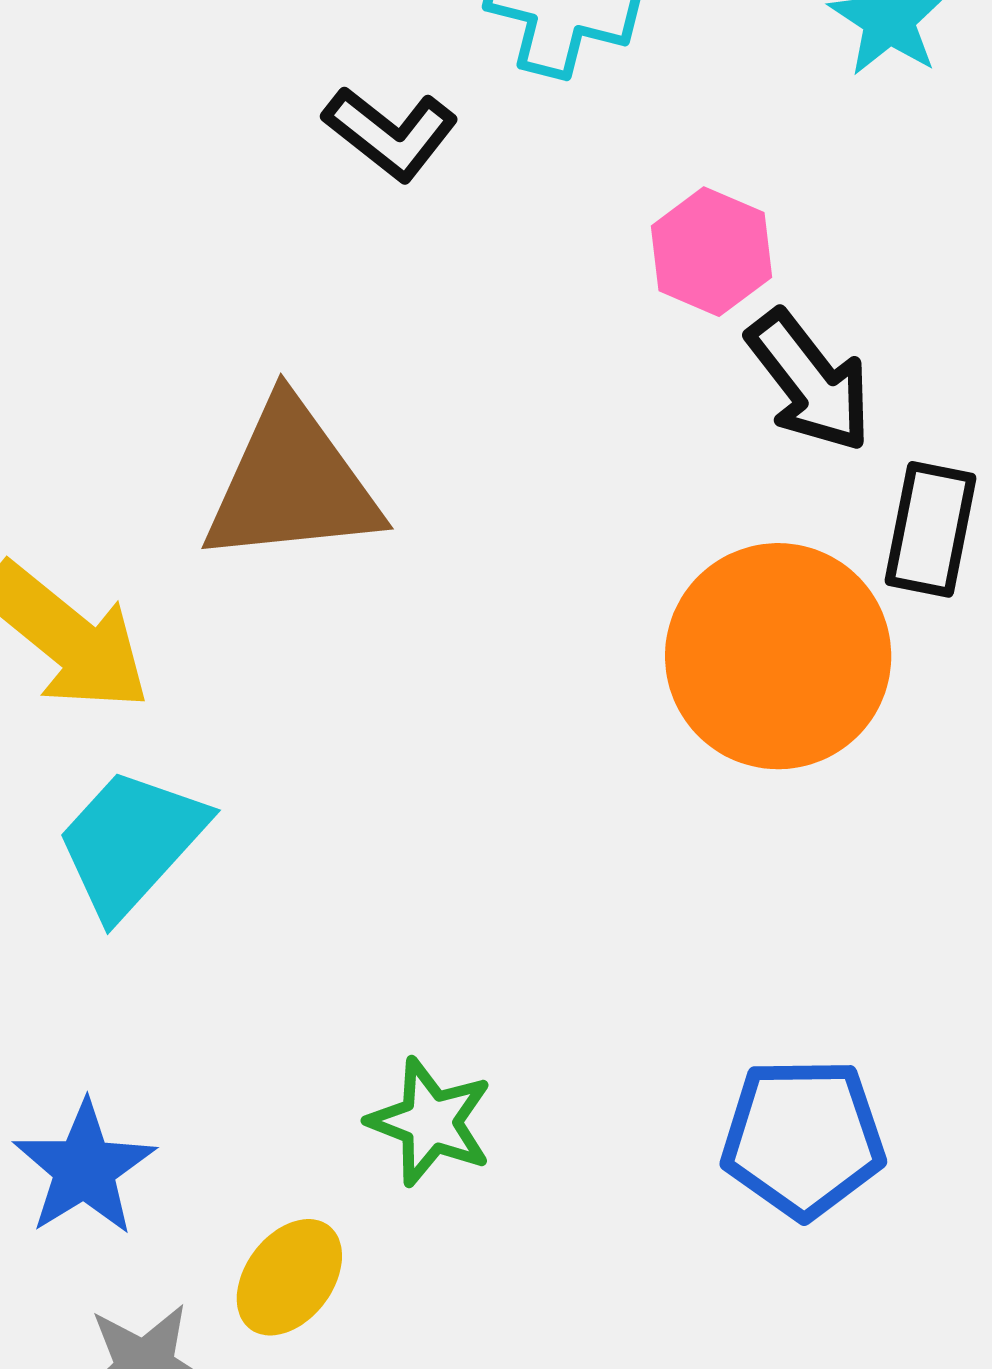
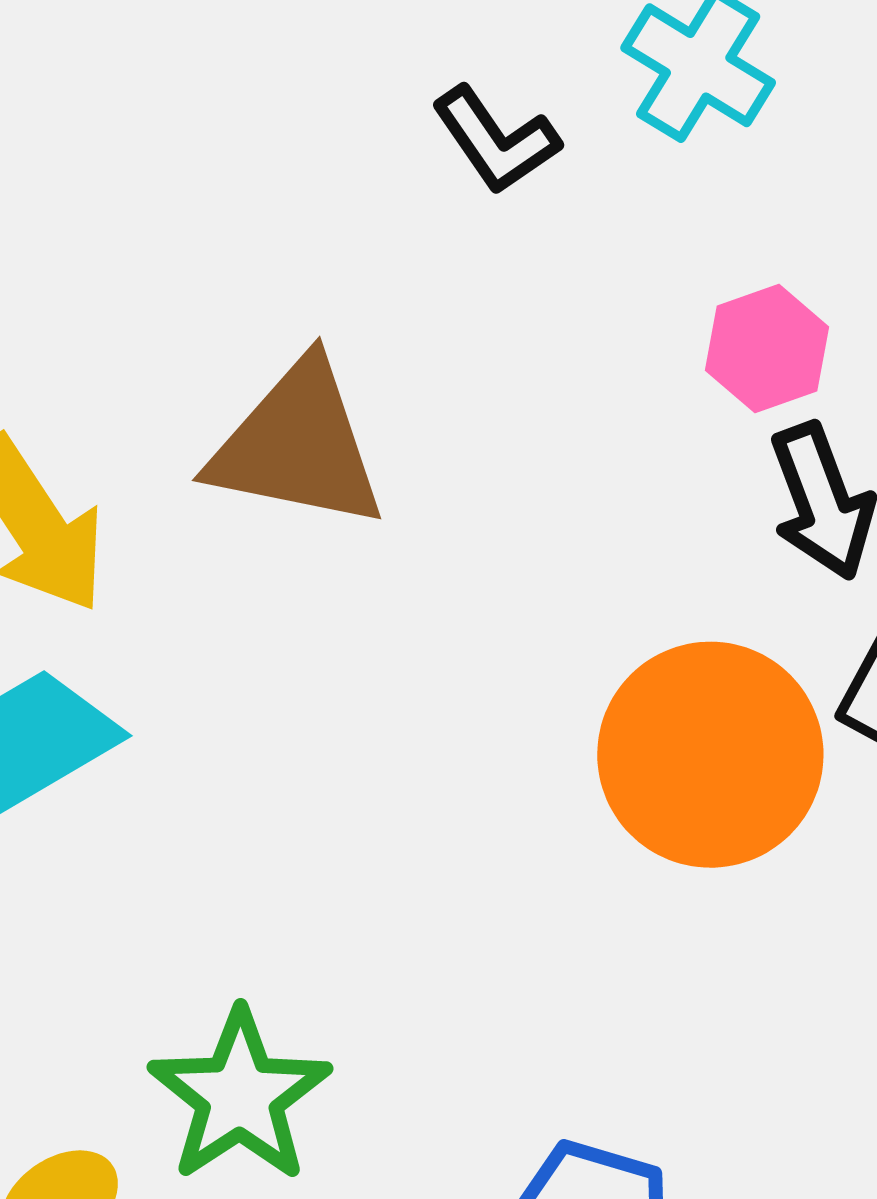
green star: (430, 1122) -> (240, 1096), size x1.4

